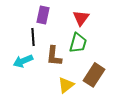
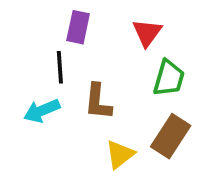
green trapezoid: (78, 43) -> (169, 78), moved

